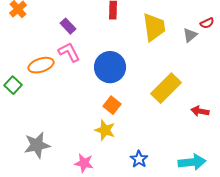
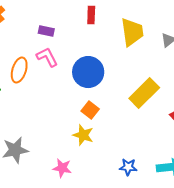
purple rectangle: (68, 26) -> (46, 31), turned -35
orange ellipse: (41, 65) -> (19, 70), turned -55
blue star: (139, 159) -> (128, 167), moved, turned -30

